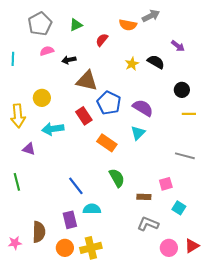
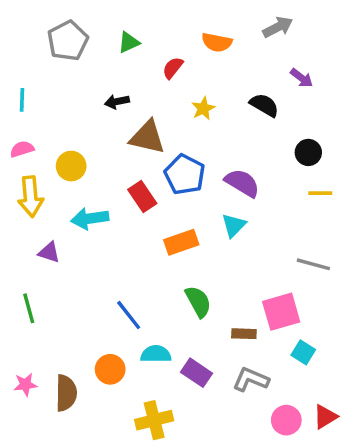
gray arrow: (151, 16) -> (278, 27), moved
pink semicircle: (47, 51) -> (22, 149), moved
yellow star: (132, 64) -> (203, 108), moved
orange rectangle: (107, 143) -> (181, 242), turned -54
pink square: (166, 184) -> (281, 312), size x1.6
purple rectangle: (70, 220) -> (196, 373), moved, turned -42
pink star: (15, 243) -> (25, 385), moved
orange circle: (65, 248) -> (110, 369), moved

